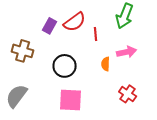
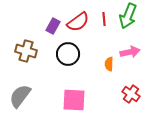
red line: (96, 34) -> (104, 19), moved
black circle: (65, 66) -> (68, 54), moved

